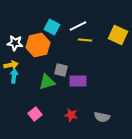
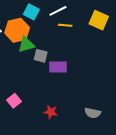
green triangle: (47, 82) -> (26, 45), moved
red star: (71, 115) -> (51, 112), moved
gray semicircle: (102, 117) -> (93, 113), moved

